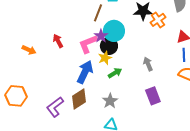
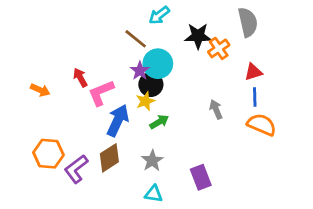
brown line: (98, 13) -> (136, 39), turned -72
pink L-shape: (88, 44) -> (101, 93), moved
gray arrow: (148, 64) -> (216, 109), moved
orange hexagon: (16, 96) -> (48, 154), moved
purple rectangle: (153, 96) -> (201, 177), moved

